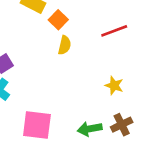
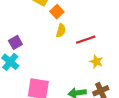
red line: (114, 31) -> (86, 40), moved

